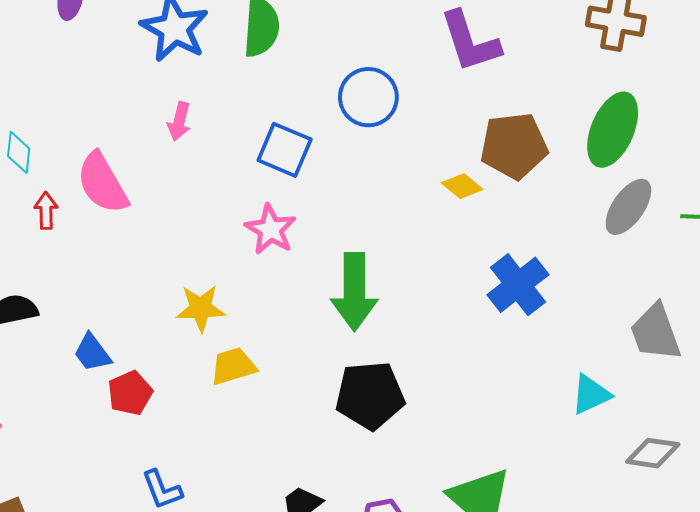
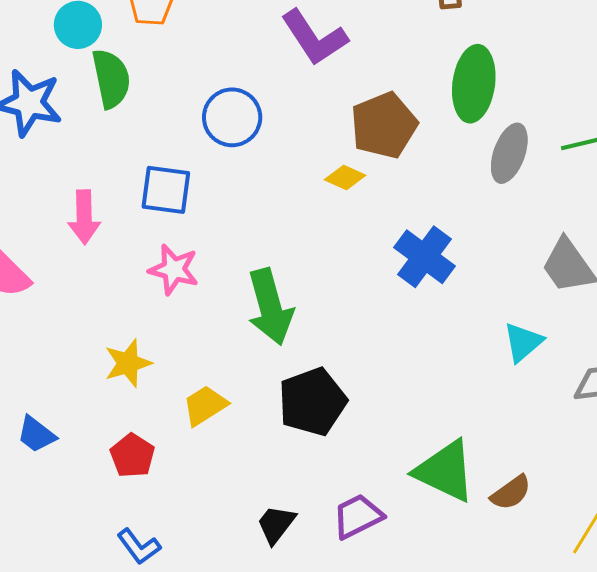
pink arrow: (179, 121) -> (84, 217), moved, size x1.4
yellow trapezoid: (233, 366) -> (205, 405), moved
red pentagon: (130, 393) -> (132, 456), moved

